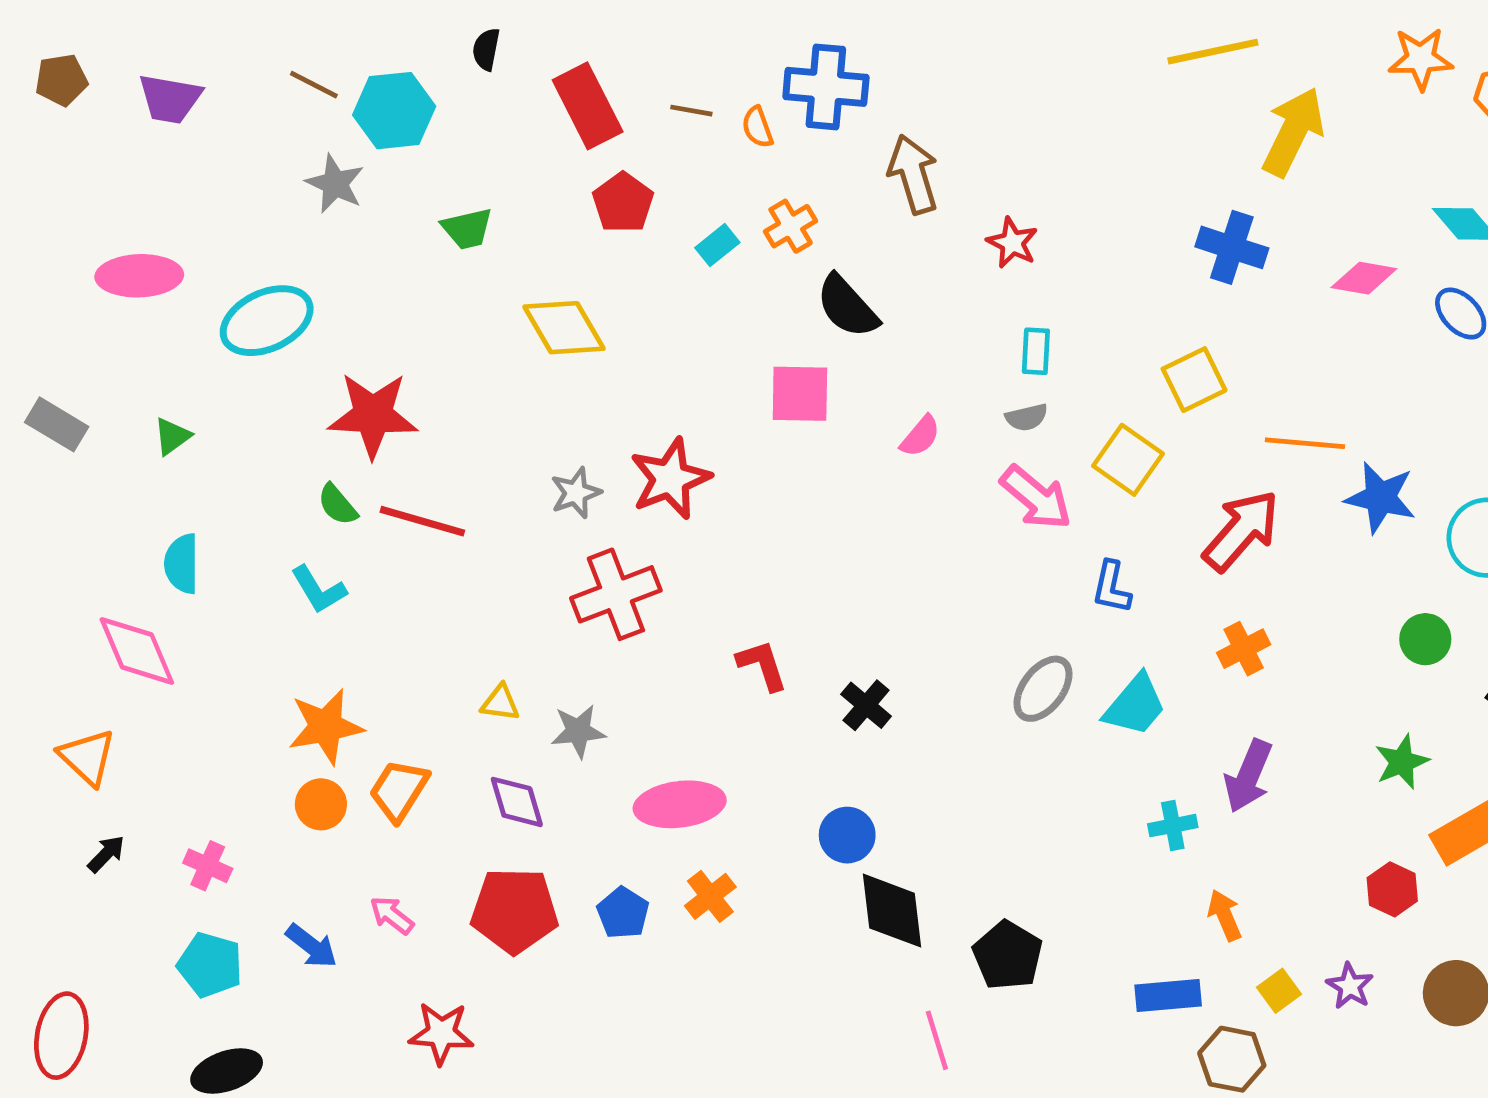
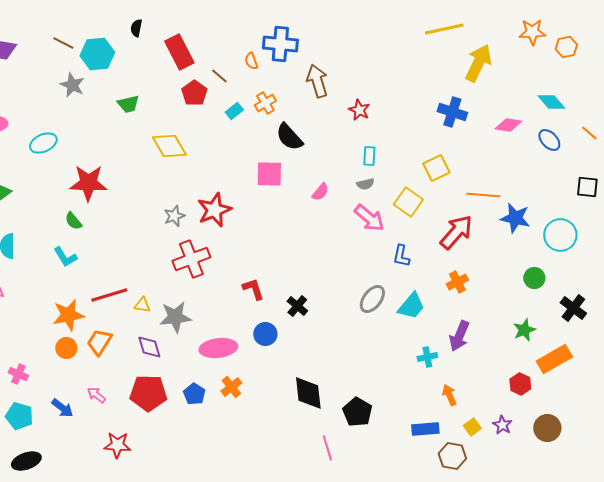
brown line: (691, 111) -> (219, 76), moved, turned 30
cyan ellipse: (267, 321) -> (43, 143), size x0.7
red line: (422, 521) -> (109, 295), moved, turned -33
gray star: (578, 731) -> (175, 317), size x1.4
blue circle: (847, 835) -> (265, 334), moved

